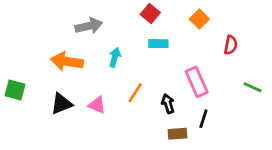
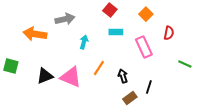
orange arrow: (67, 61) -> (35, 34), moved
pink rectangle: (197, 82) -> (144, 47), moved
pink triangle: (97, 105) -> (71, 77), size x1.6
brown rectangle: (177, 134) -> (130, 98), turned -32

